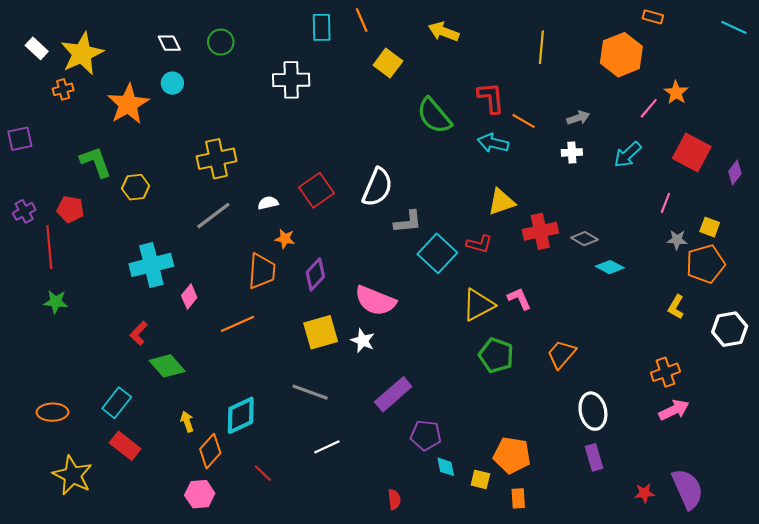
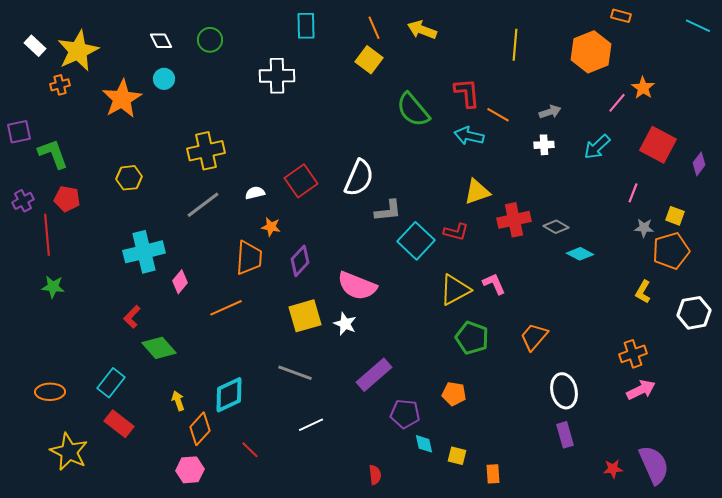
orange line: (362, 20) -> (374, 28), moved
green L-shape: (96, 162) -> (53, 154), moved
orange pentagon: (512, 455) -> (454, 394), moved, size x0.7

